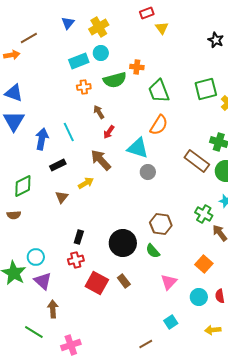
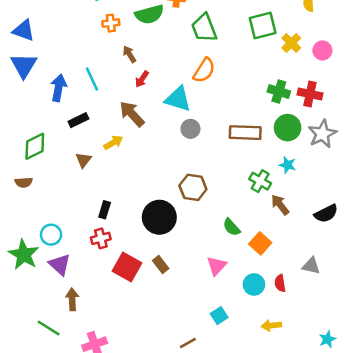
brown rectangle: (197, 161) -> (245, 133), moved, turned -35
brown hexagon: (161, 224) -> (193, 187), moved
green semicircle: (153, 251) -> (232, 227), moved

